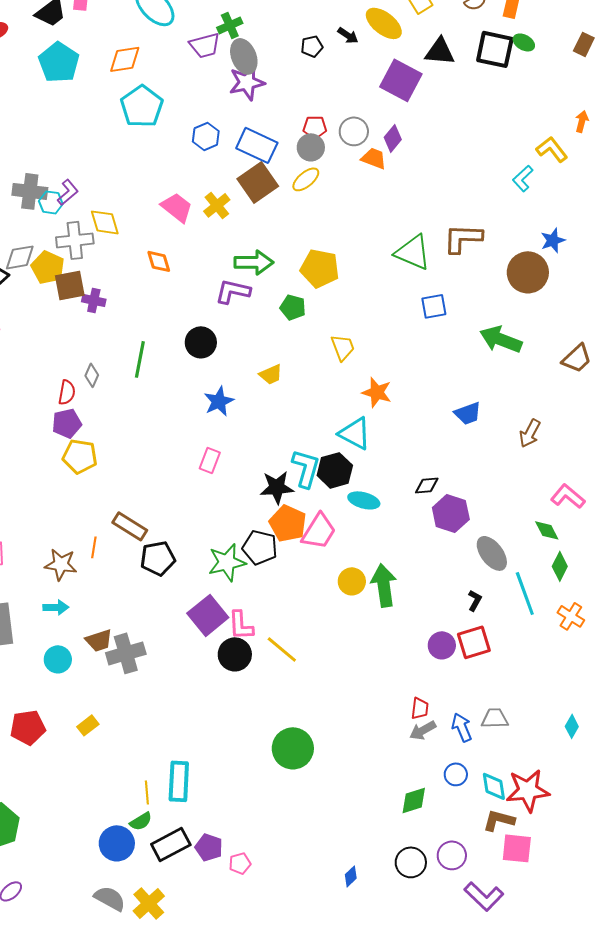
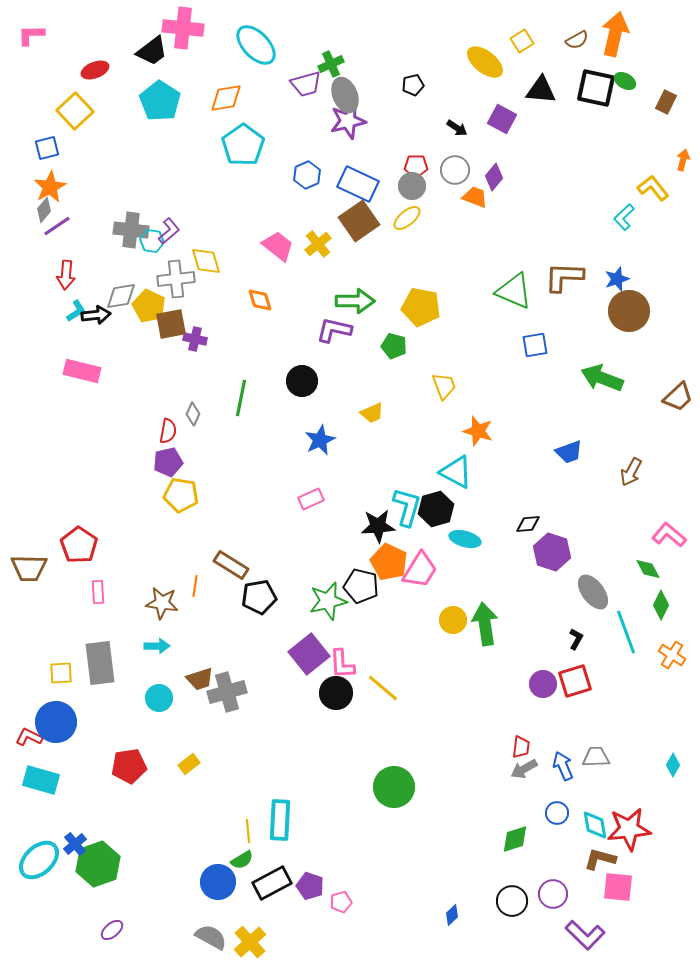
black arrow: (348, 35) -> (457, 128), moved
brown rectangle: (584, 44) -> (666, 102), moved
purple square: (401, 80) -> (502, 119), size x0.7
blue star: (553, 240) -> (617, 279), moved
pink rectangle: (210, 460) -> (311, 499), turned 45

